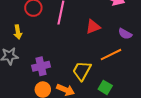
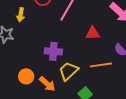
purple cross: (41, 66) -> (53, 51), moved

